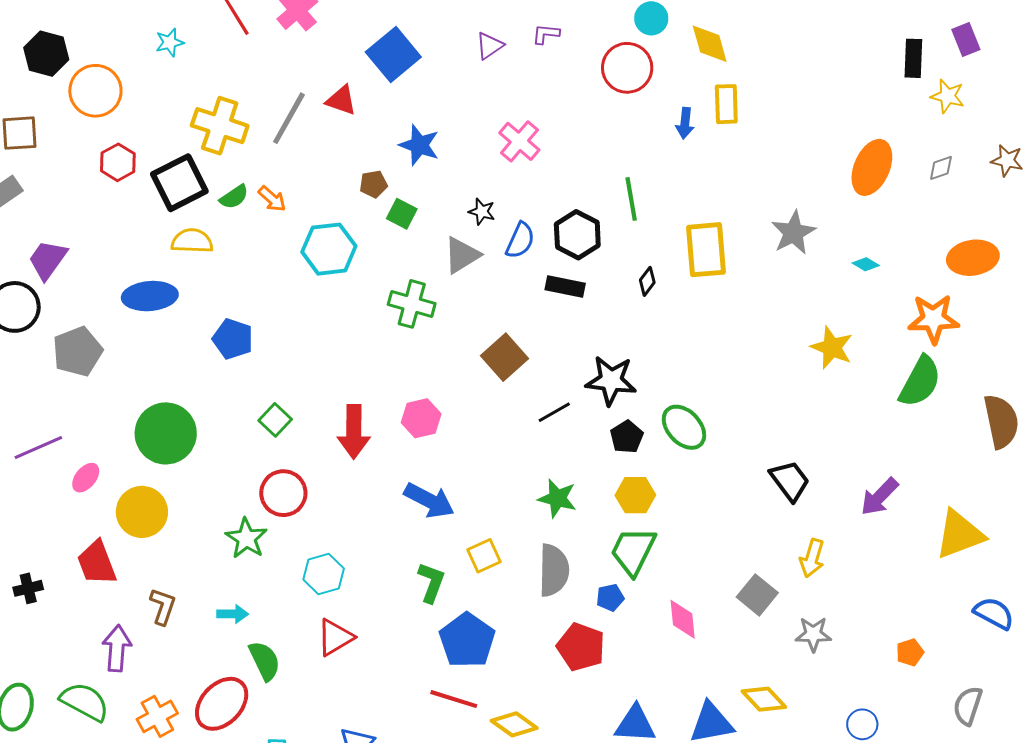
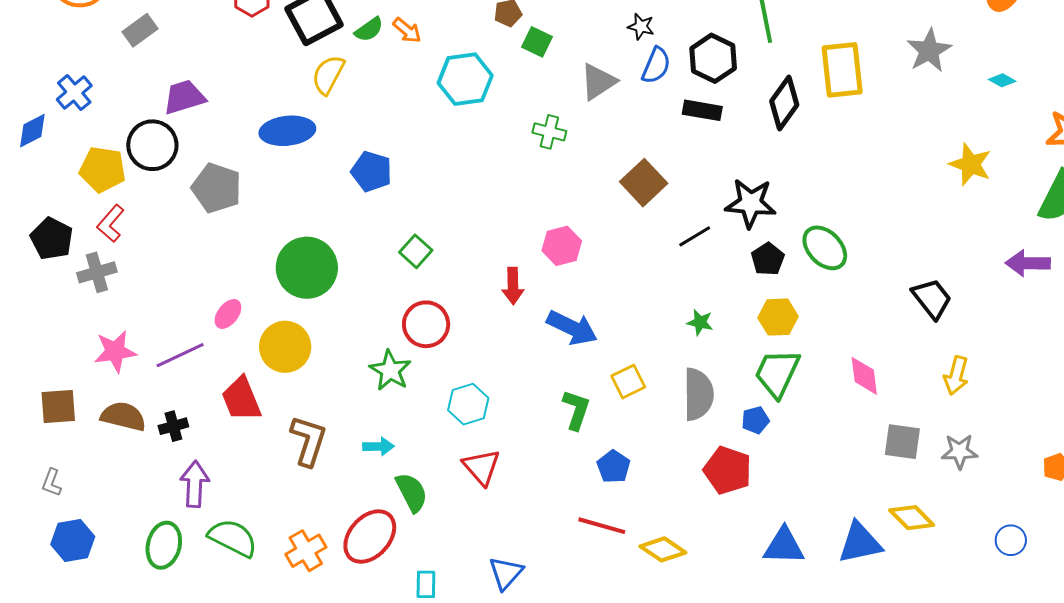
black star: (482, 212) -> (641, 27), moved
yellow semicircle: (192, 241) -> (328, 75), turned -63
purple trapezoid: (48, 260) -> (184, 97), turned 39
black diamond: (647, 281) -> (784, 103), size x1.8
green cross: (412, 304) -> (549, 132), size x0.7
gray pentagon: (78, 351) -> (217, 188), turned -30
red arrow: (354, 432) -> (513, 286), moved, size x0.7
purple line: (38, 448) -> (180, 355), moved
purple arrow: (879, 497) -> (1028, 263), moved, turned 48
green star: (557, 498) -> (700, 322), size x0.7
gray square: (757, 595) -> (902, 442), moved, turned -30
brown L-shape: (163, 606) -> (308, 441), size x1.4
pink diamond: (683, 619) -> (864, 376), moved
red triangle: (335, 637) -> (482, 467), turned -39
blue pentagon: (467, 640) -> (614, 467), size x0.6
purple arrow: (117, 648) -> (195, 484), moved

